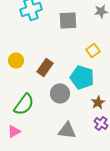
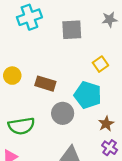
brown rectangle: (45, 67) -> (45, 84), turned 72
green semicircle: (24, 104) -> (21, 126), turned 45

